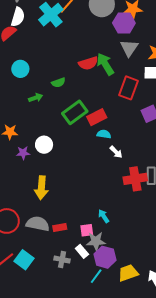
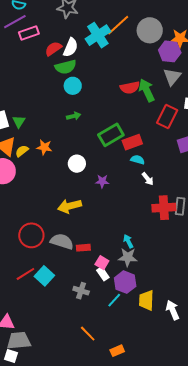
white semicircle: (18, 17) -> (71, 47), moved
cyan circle: (20, 69) -> (73, 86), moved
green semicircle: (58, 83) -> (66, 67), moved, size x1.5
purple star: (23, 153) -> (102, 181), moved
yellow arrow: (41, 188) -> (70, 206), turned 65
pink square: (87, 230) -> (102, 263), moved, turned 32
gray star: (96, 241) -> (128, 257), moved
gray cross: (62, 260) -> (81, 291), moved
yellow trapezoid: (128, 273) -> (146, 300), turned -75

